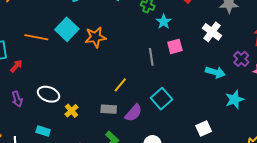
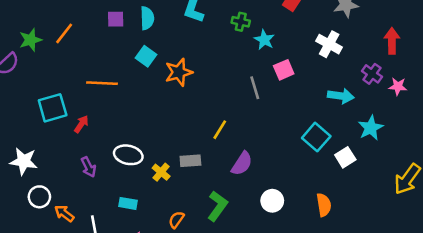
cyan square: (67, 29) -> (146, 56), moved, size x0.7
cyan square: (161, 99) -> (316, 137), moved
gray rectangle: (109, 109) -> (190, 161), moved
white square: (204, 129) -> (345, 157), moved

